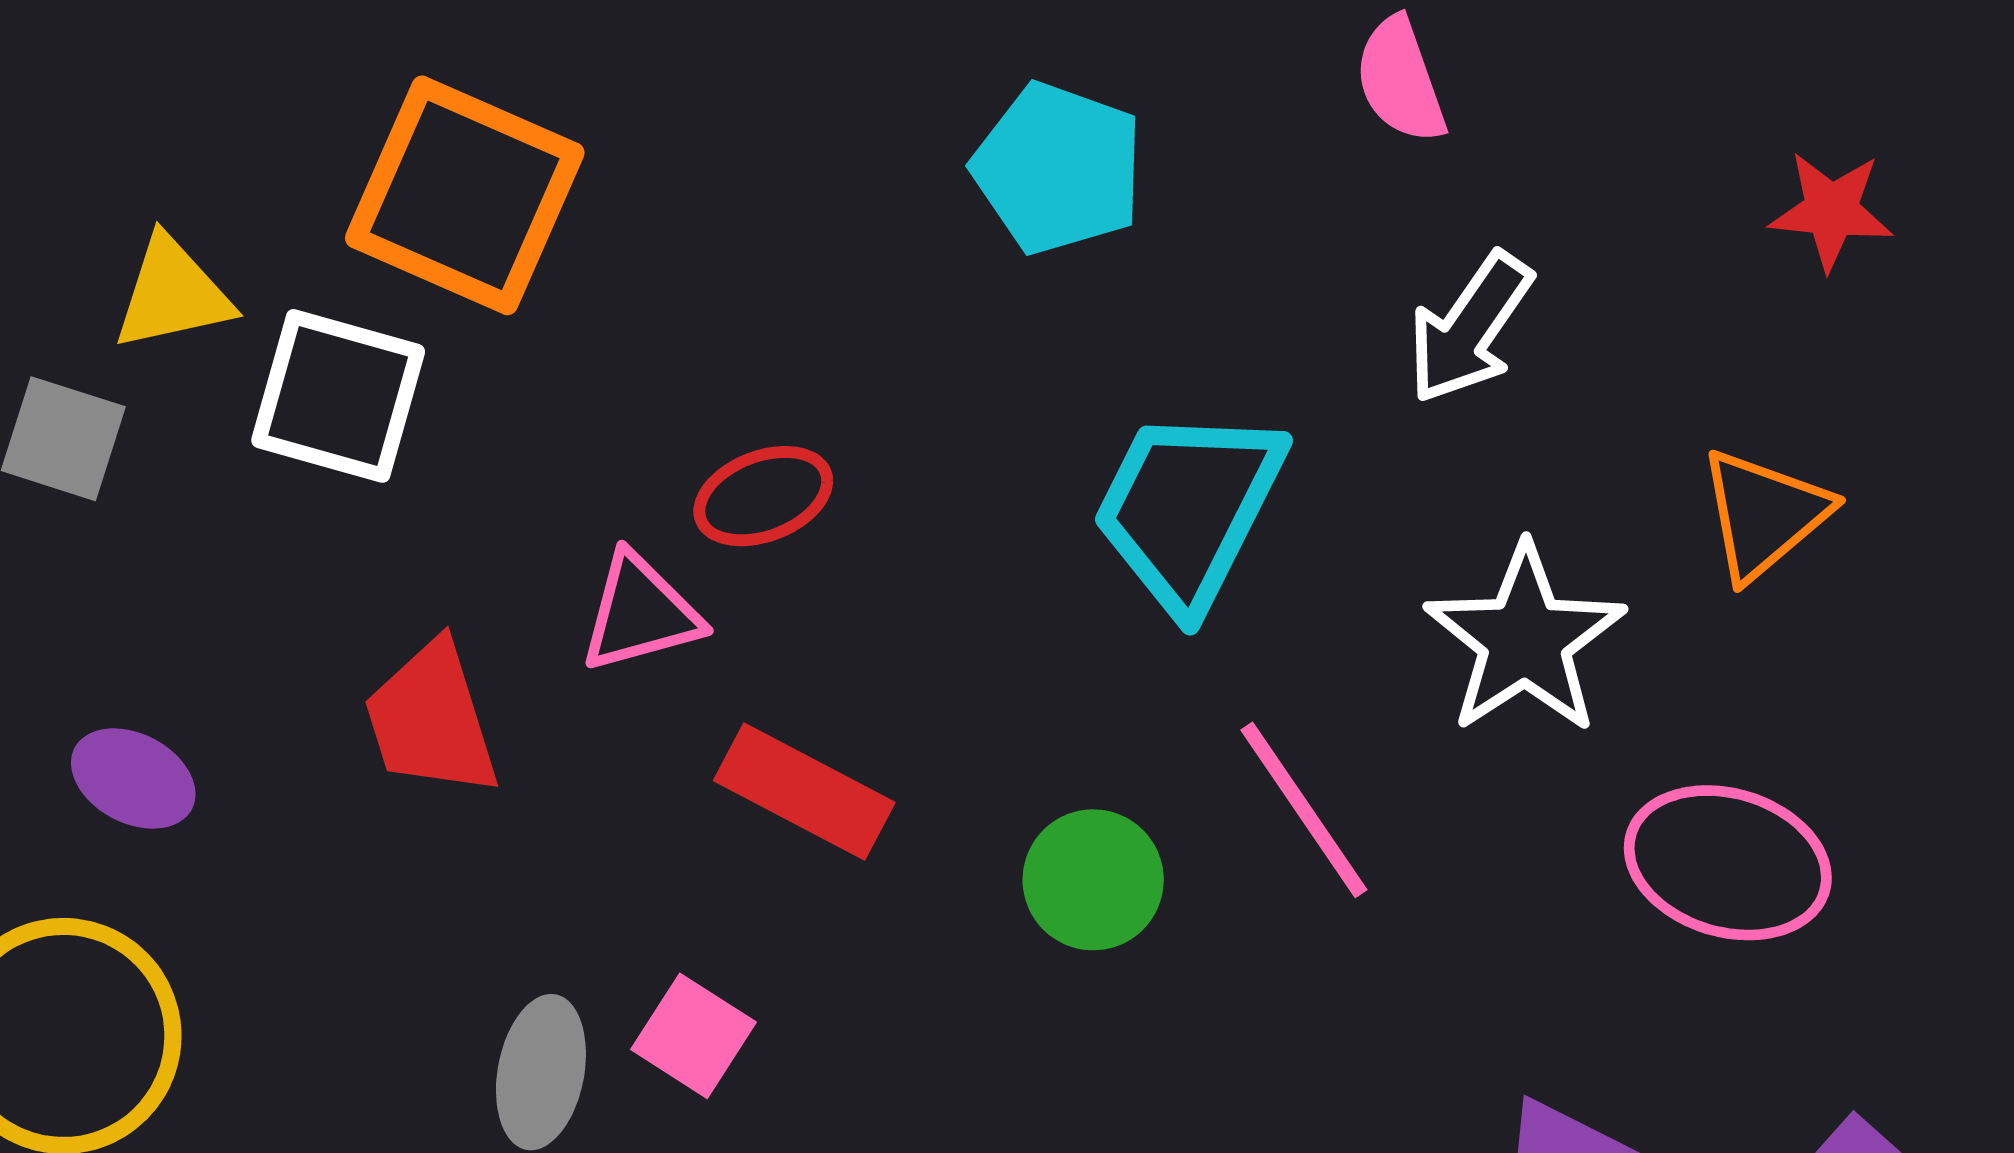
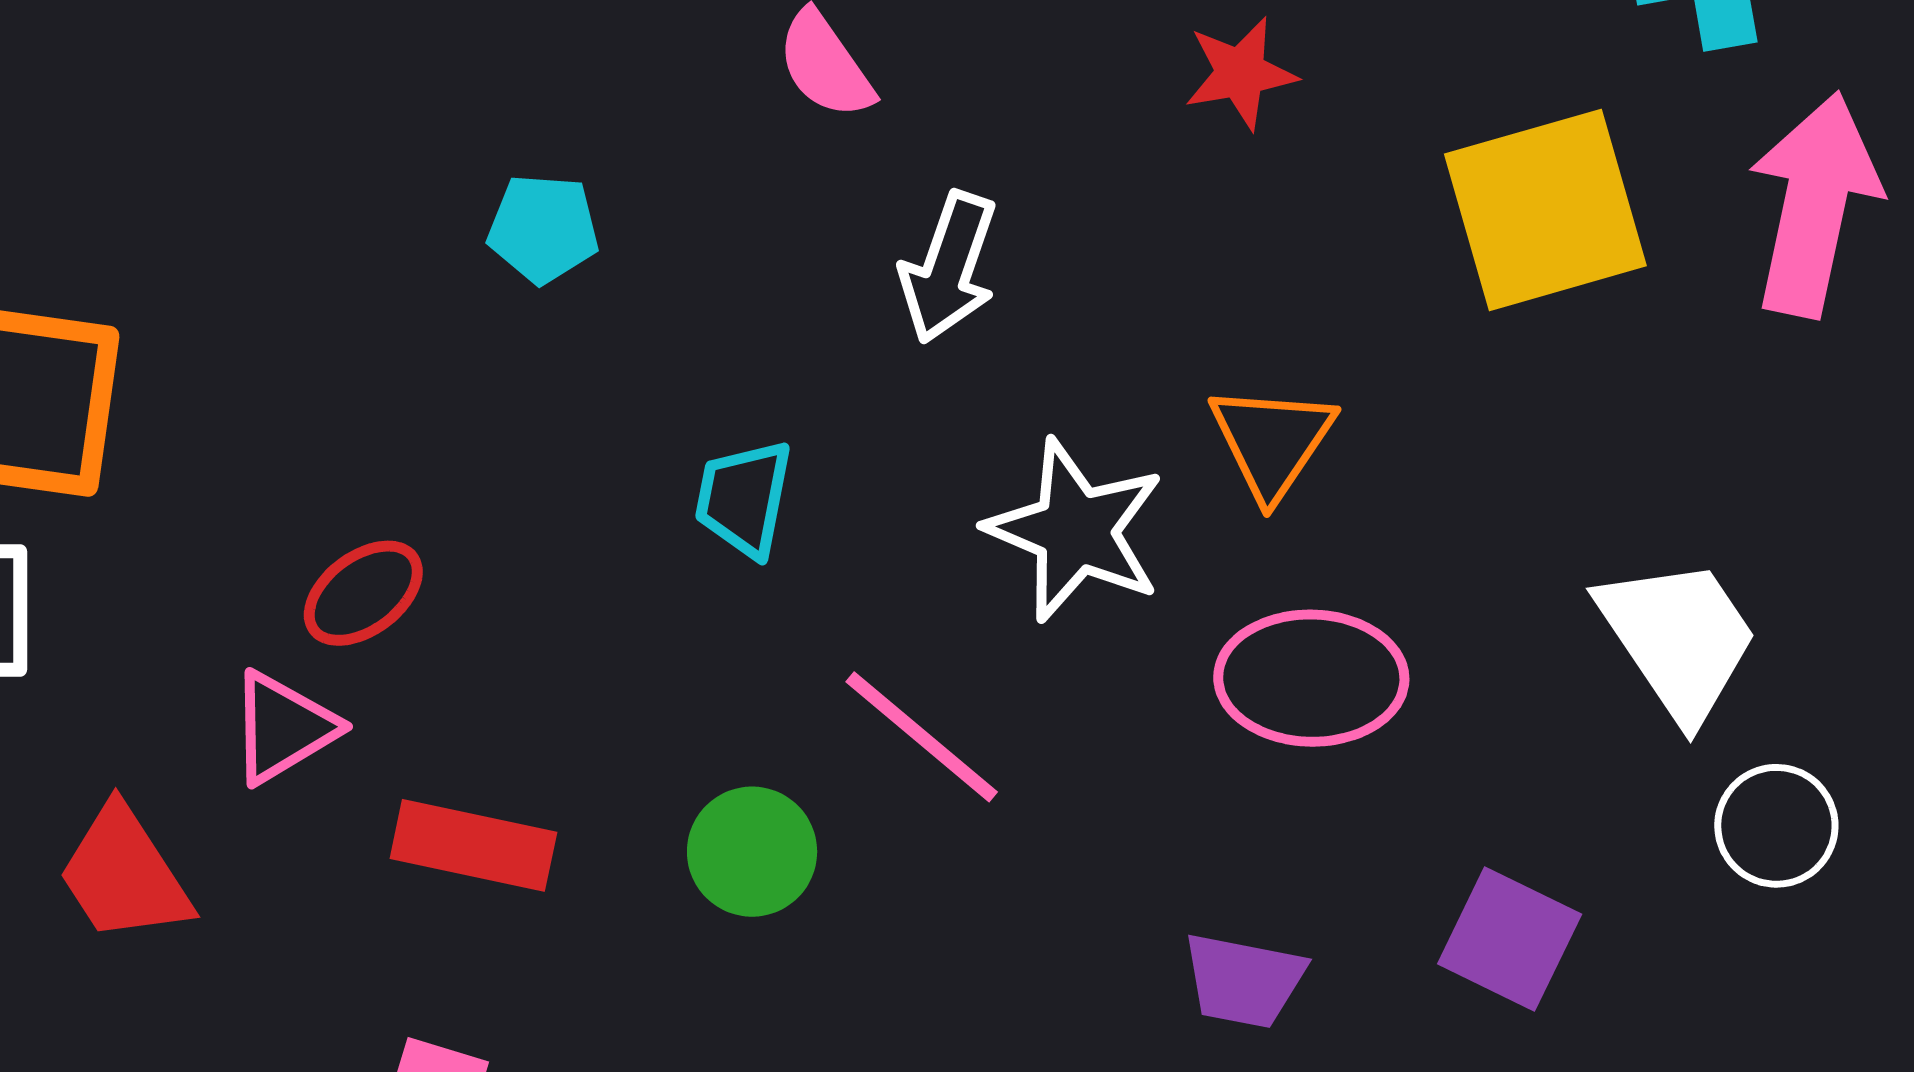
cyan pentagon: (1058, 168) -> (543, 229), size x0.7
cyan trapezoid: (1188, 509) -> (744, 498), size x0.6
orange triangle: (1764, 514) -> (1272, 441), moved

